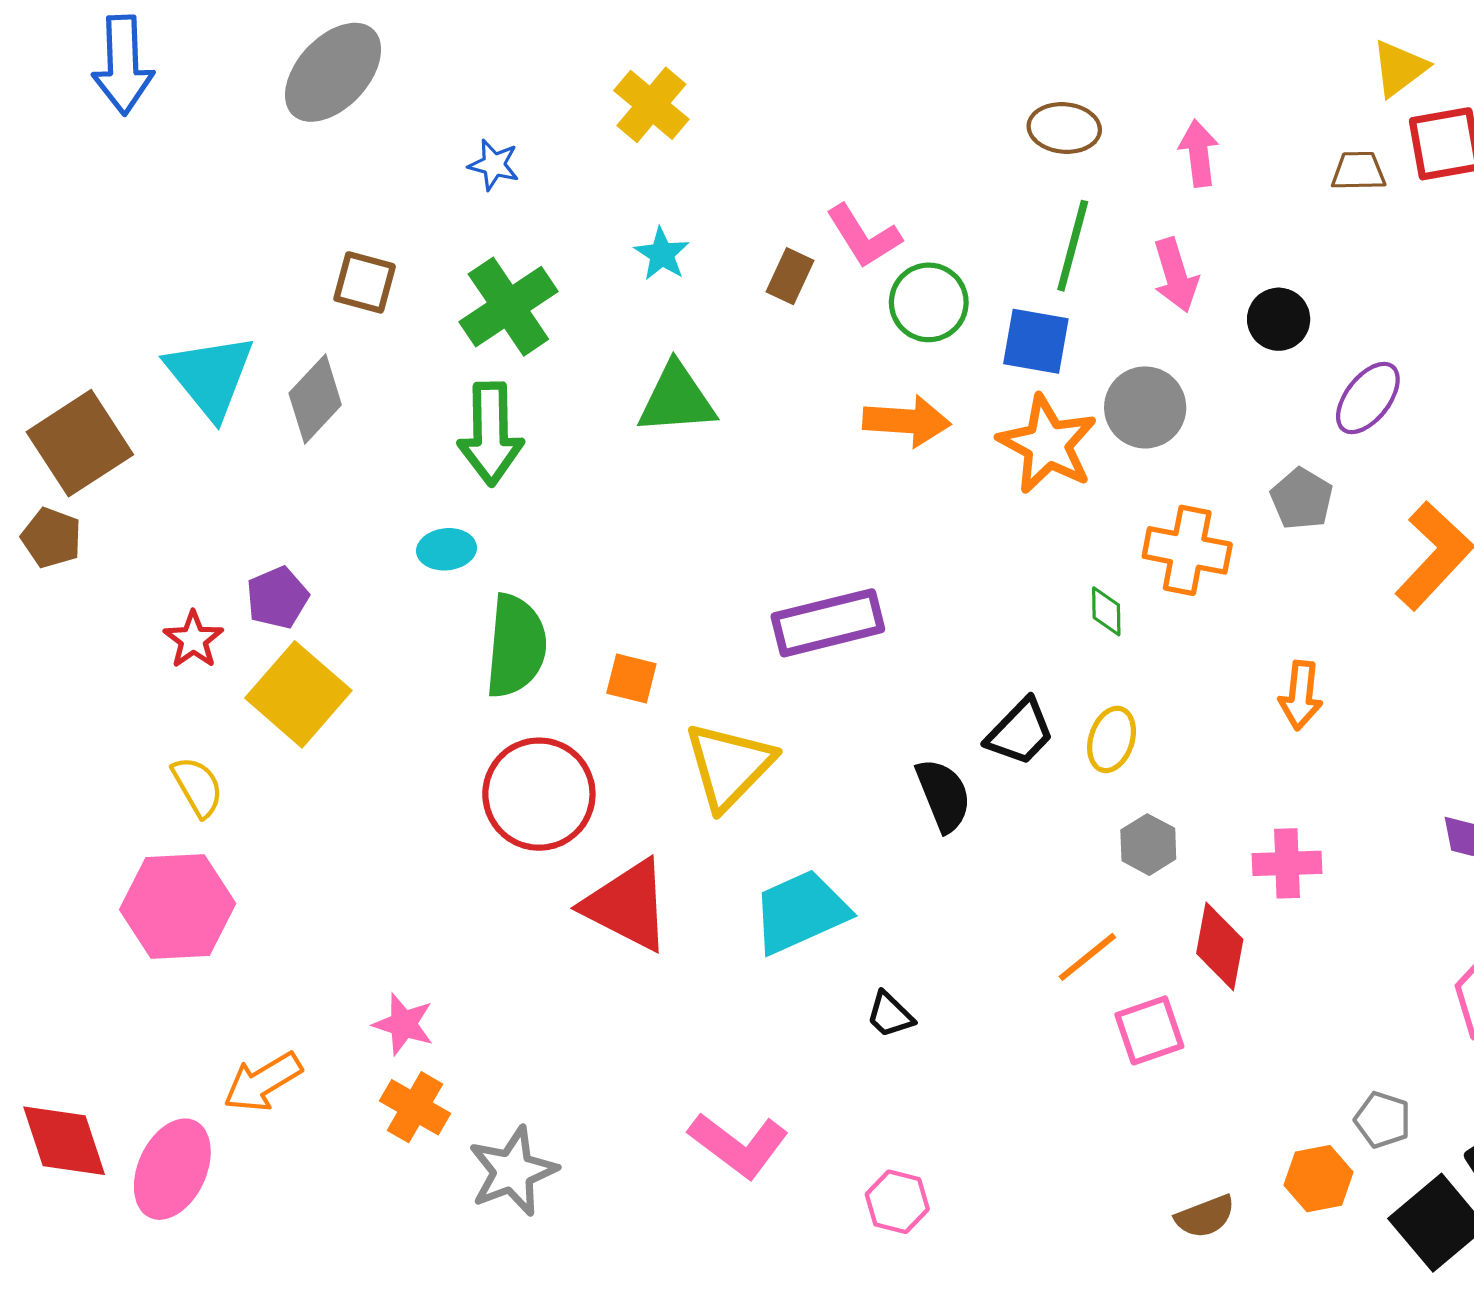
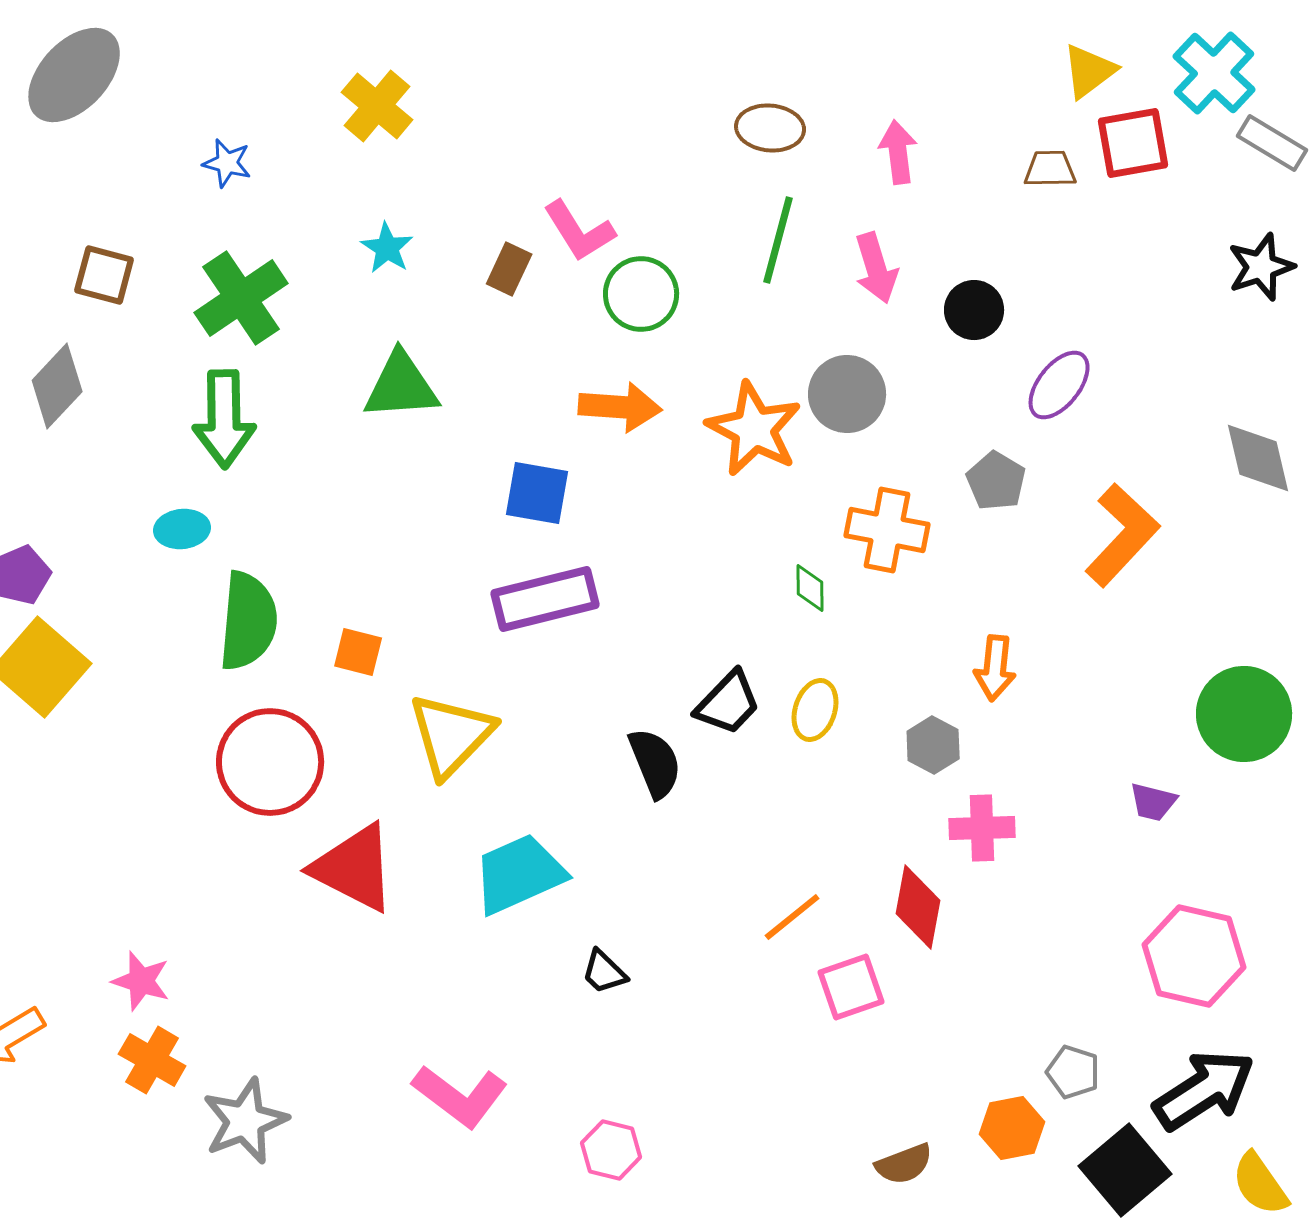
blue square: (1036, 341) -> (537, 493), moved
gray hexagon: (1148, 845) -> (933, 745), moved

